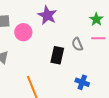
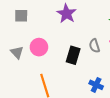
pink circle: (23, 32) -> (39, 47), moved

